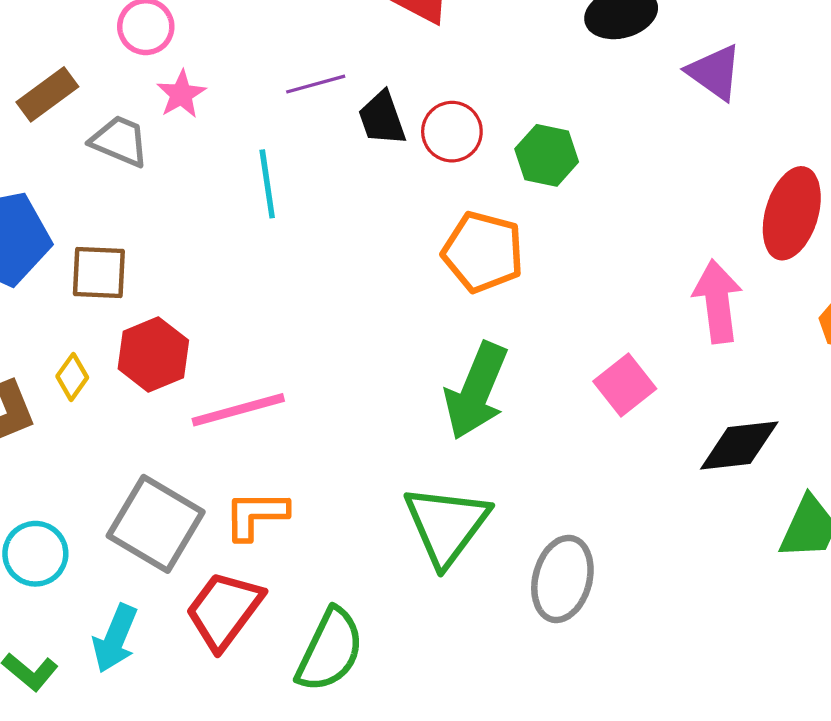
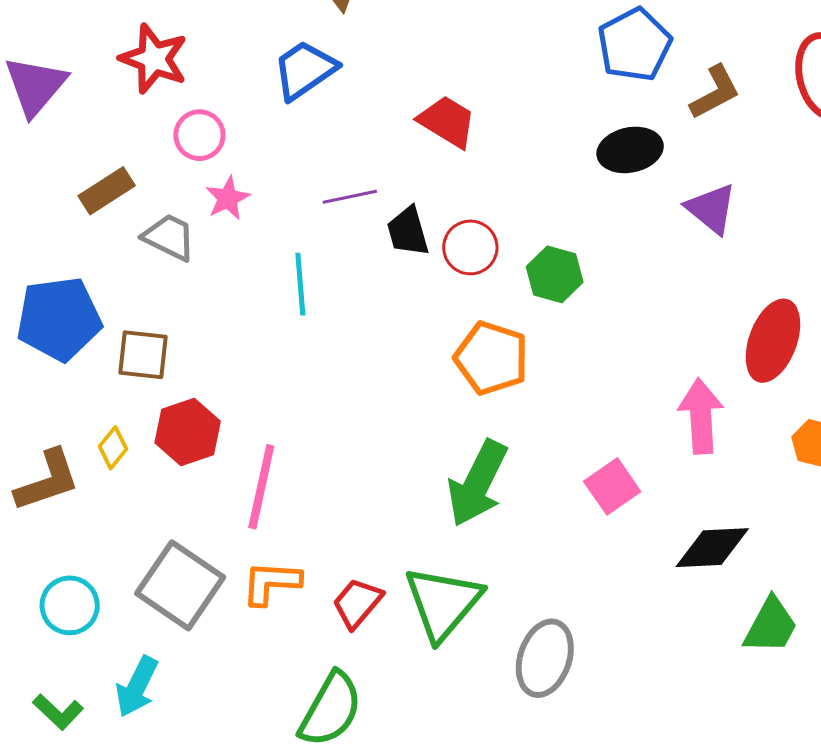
pink line: (238, 410) -> (261, 487), turned -66
red trapezoid: (224, 610) -> (357, 603), moved, size x0.7

